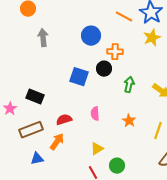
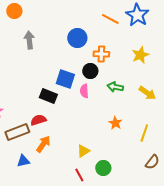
yellow star: (152, 38) -> (140, 55), moved
green arrow: (129, 85) -> (115, 87), turned -91
black rectangle: (35, 97) -> (48, 96), moved
pink semicircle: (95, 114) -> (84, 91), moved
red semicircle: (64, 120) -> (38, 120), moved

